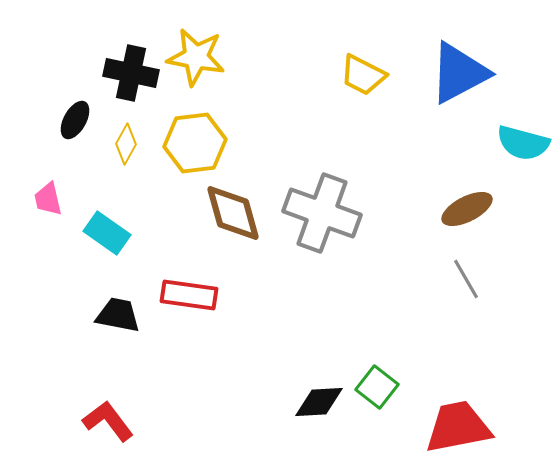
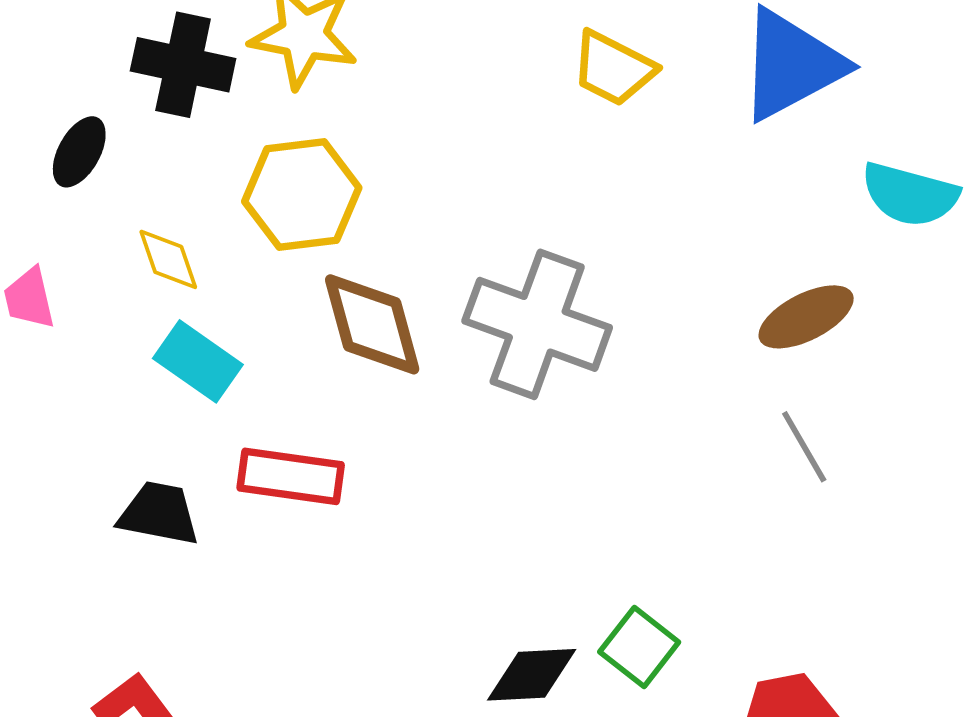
yellow diamond: (126, 144) -> (168, 259), moved, turned -48
cyan rectangle: (107, 233) -> (198, 361), moved

